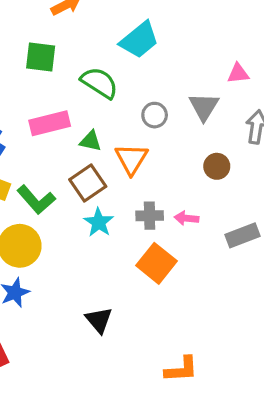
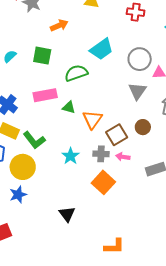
green semicircle: (99, 83) -> (76, 73), turned -55
gray circle: (155, 115) -> (140, 59), moved, size x1.5
brown square: (88, 183) -> (117, 135), moved

